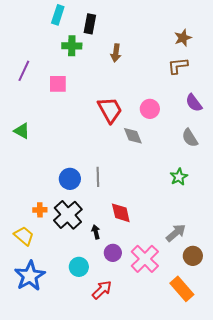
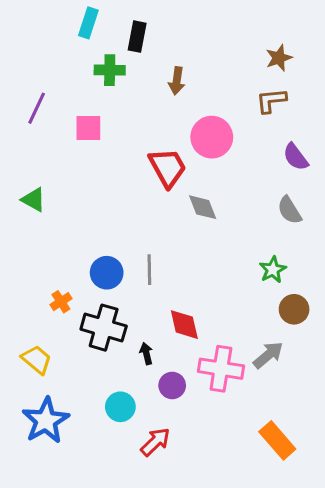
pink circle: (150, 109) -> (212, 137), moved, size x1.4
orange cross: (40, 210) -> (61, 302), moved, turned -32
black cross: (68, 215) -> (104, 328), turned -32
brown circle: (193, 256) -> (294, 309), moved
pink cross: (145, 259) -> (221, 369), moved, turned -36

